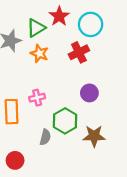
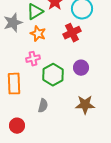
pink cross: (37, 98) -> (33, 59), moved
green hexagon: (65, 121) -> (53, 75), moved

